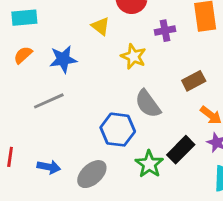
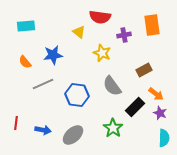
orange semicircle: (23, 55) -> (25, 62), moved, turned -88
blue hexagon: (118, 130) -> (77, 95), moved
black rectangle: (181, 150) -> (135, 107), moved

